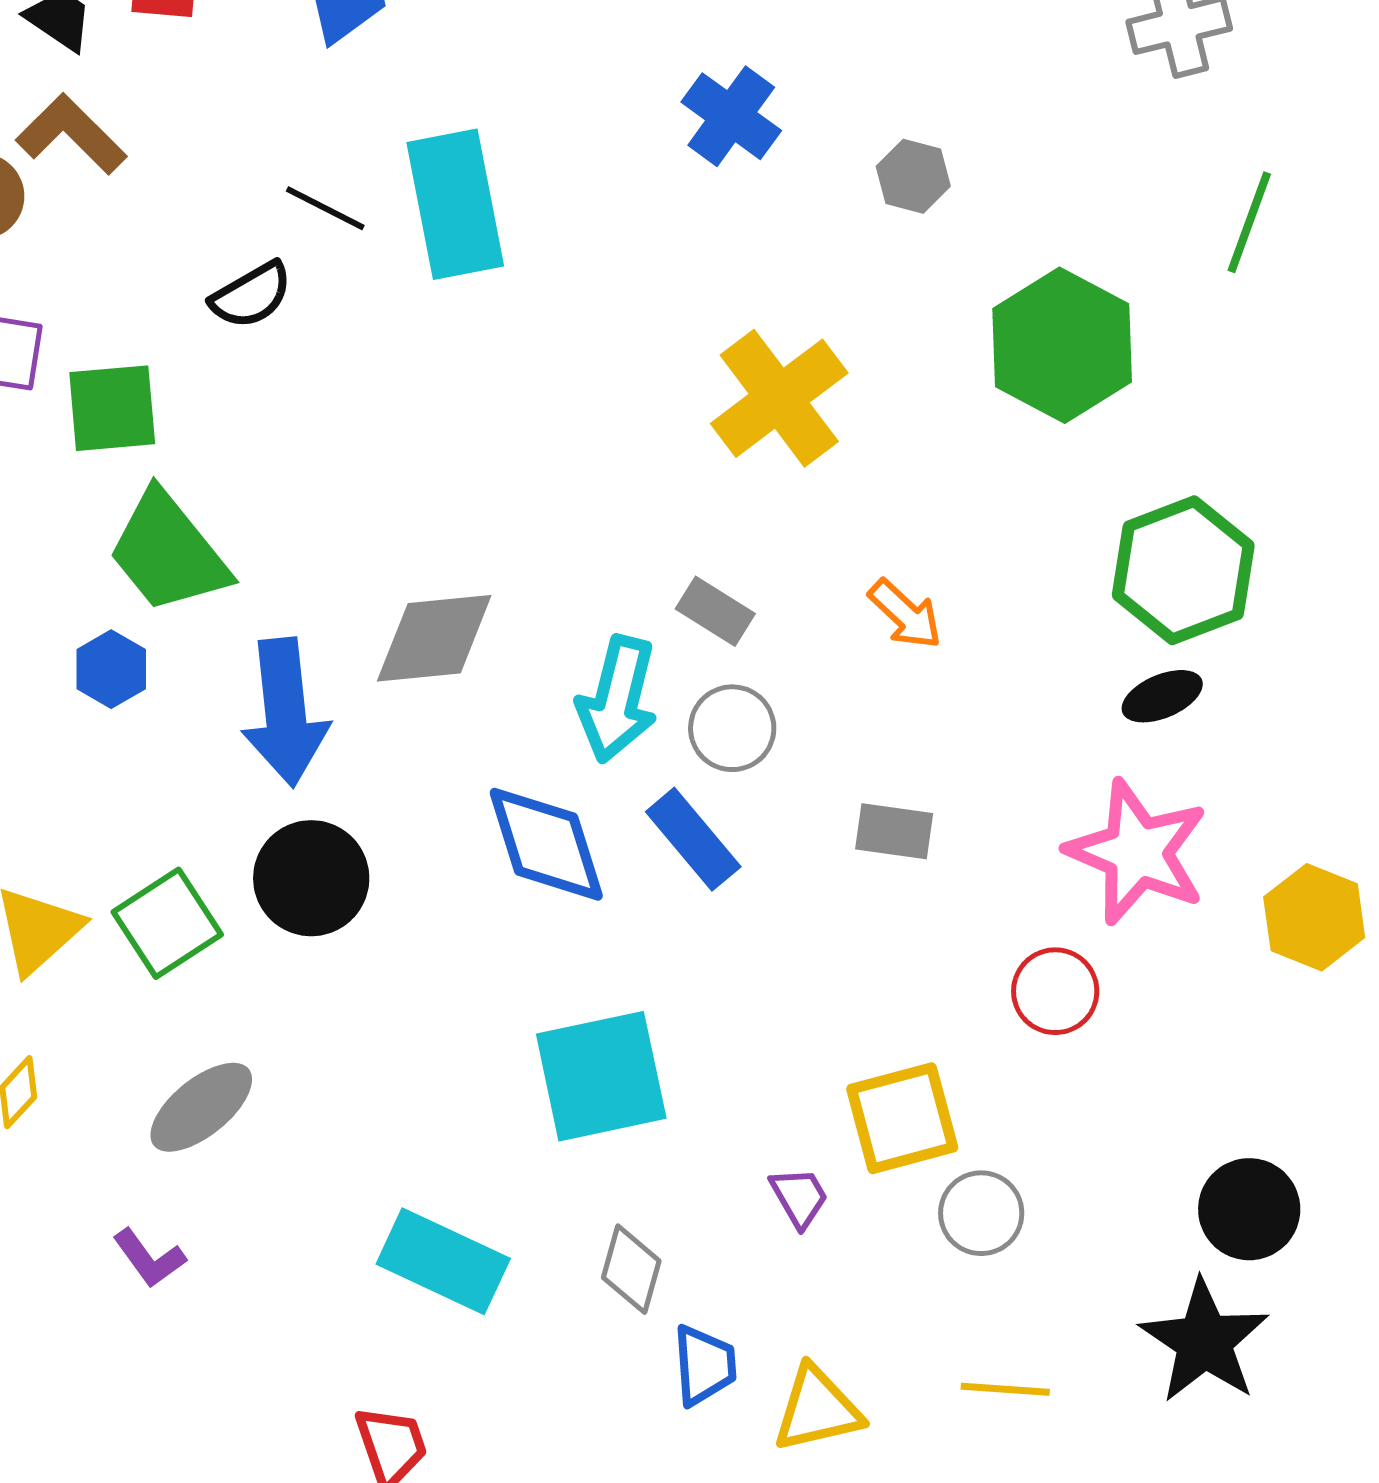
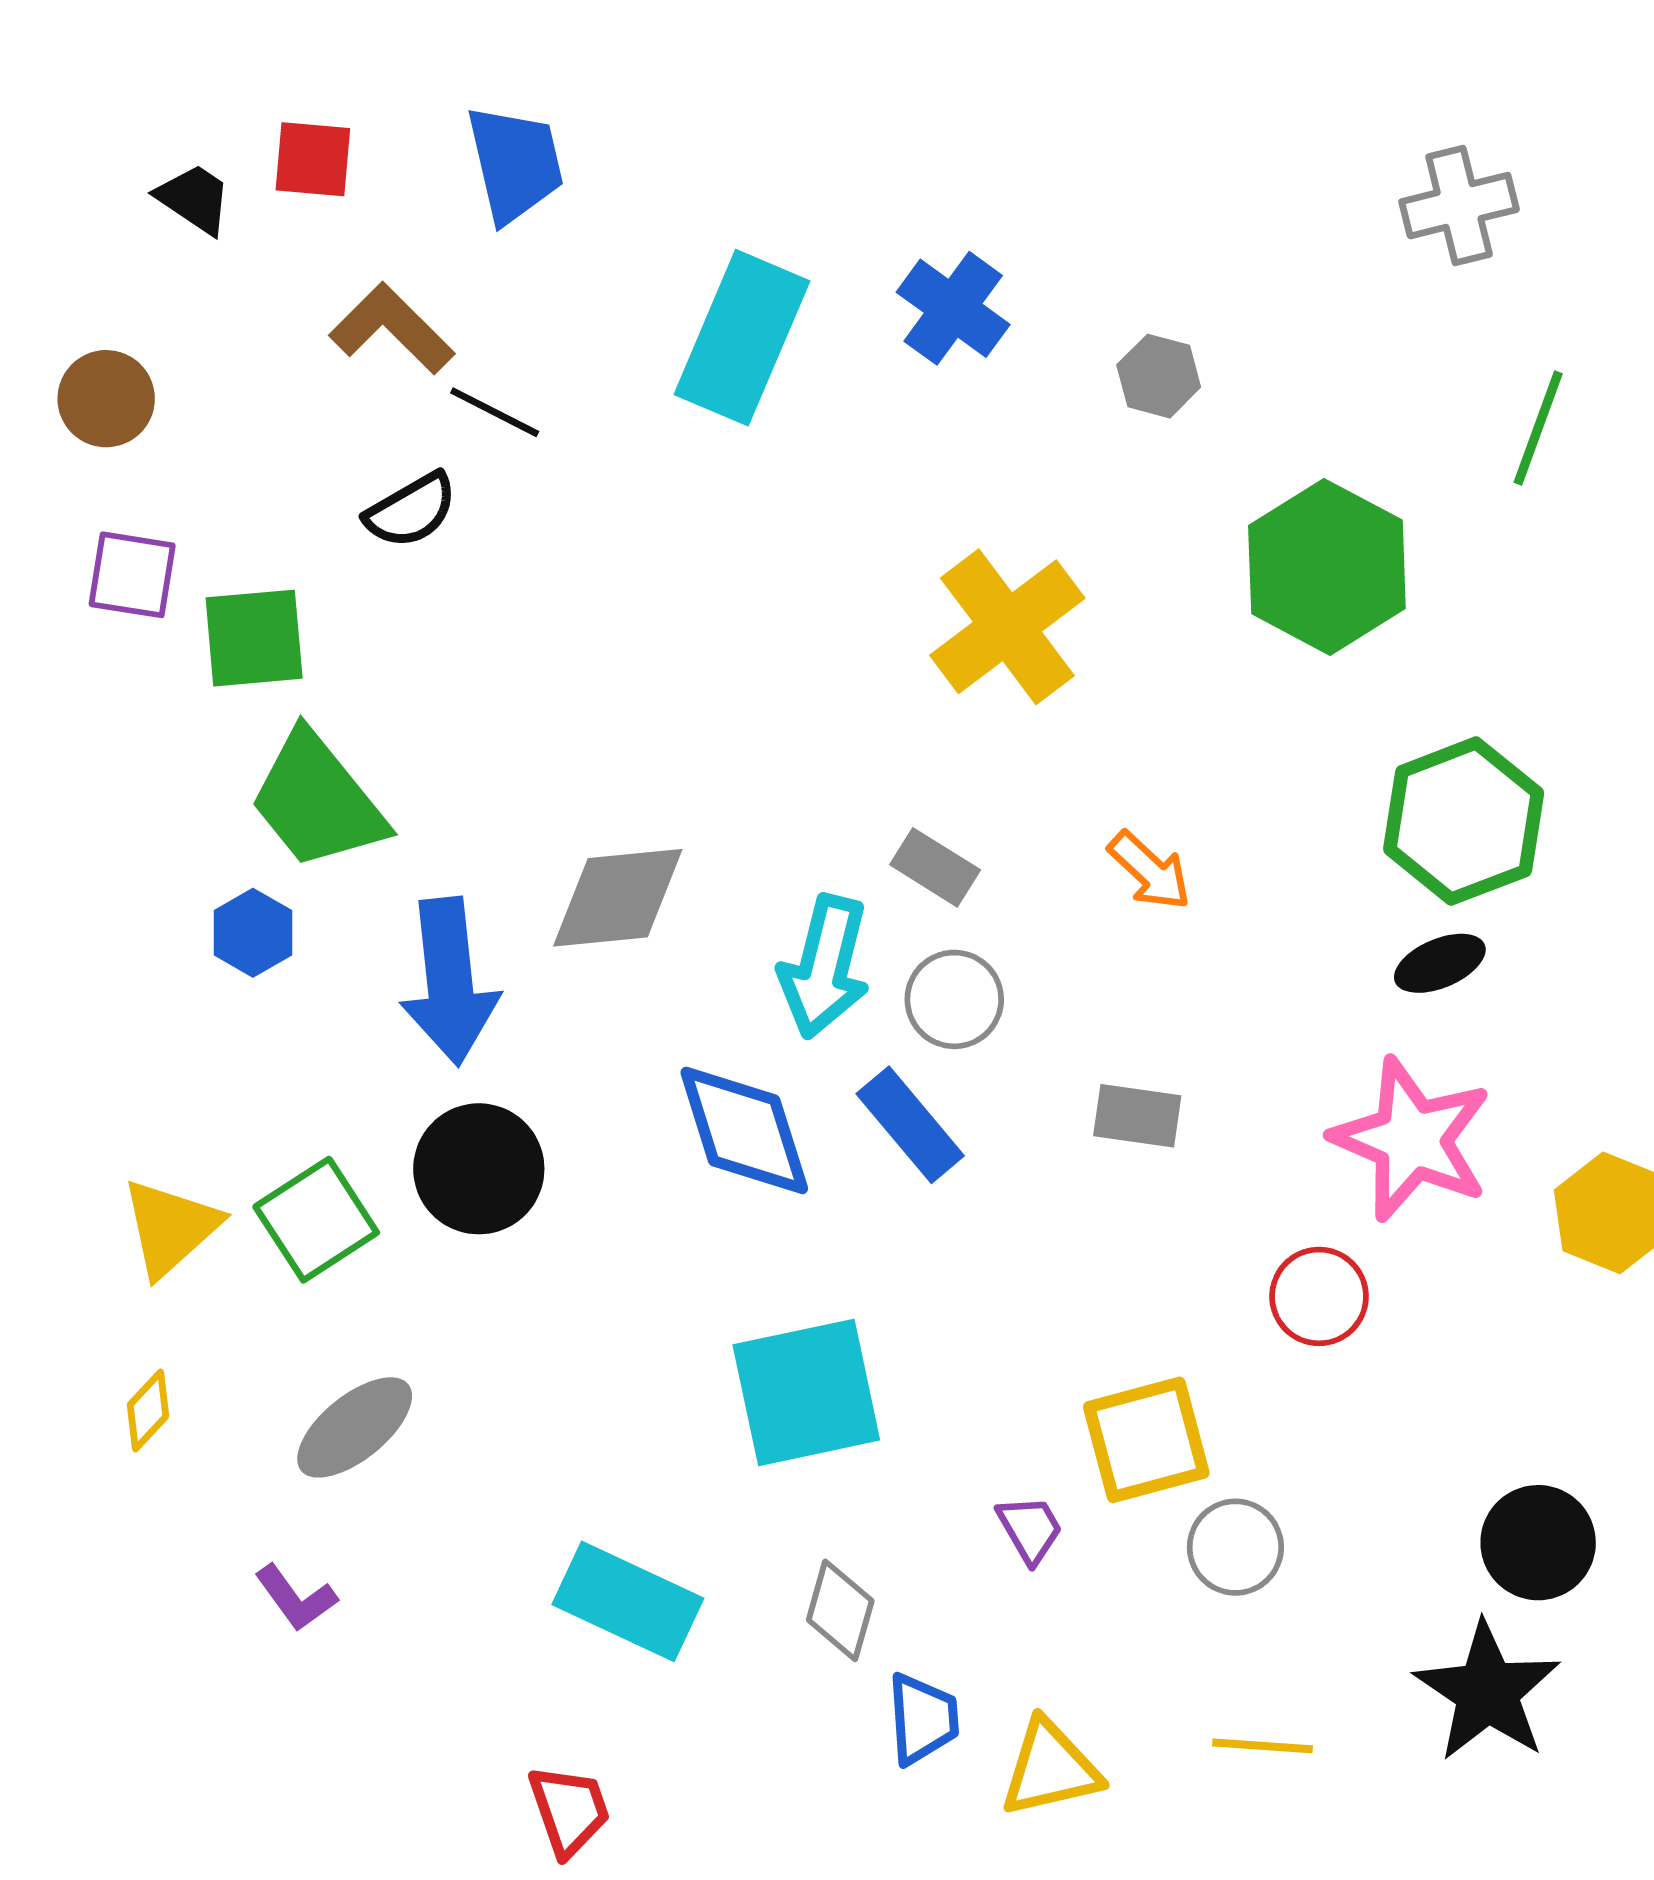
brown L-shape: (71, 134) -> (392, 329), moved
cyan rectangle: (455, 204) -> (742, 338), moved, turned 34

